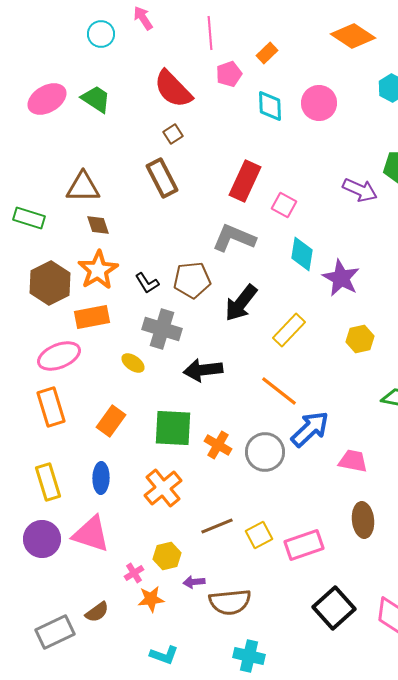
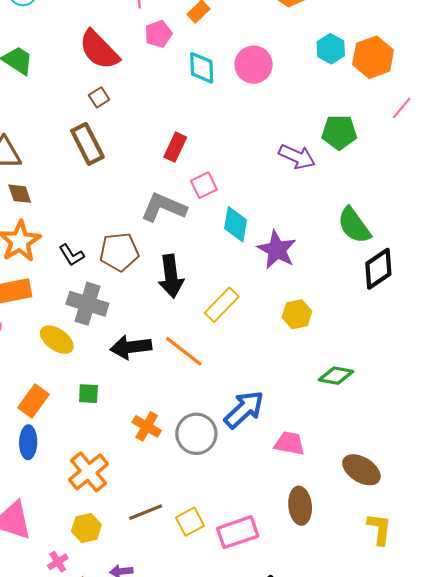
red rectangle: (245, 181) -> (175, 147), size x0.7
pink square: (284, 205) -> (204, 185), moved, turned 35
black arrow: (241, 303) -> (171, 276), turned -45
yellow ellipse: (133, 363) -> (57, 340), size x1.4
orange line: (279, 391) -> (184, 351), moved
green square: (173, 428) -> (88, 394), moved, size x0.5
blue ellipse: (101, 478) -> (28, 442), moved
yellow hexagon: (167, 556) -> (86, 528), moved

